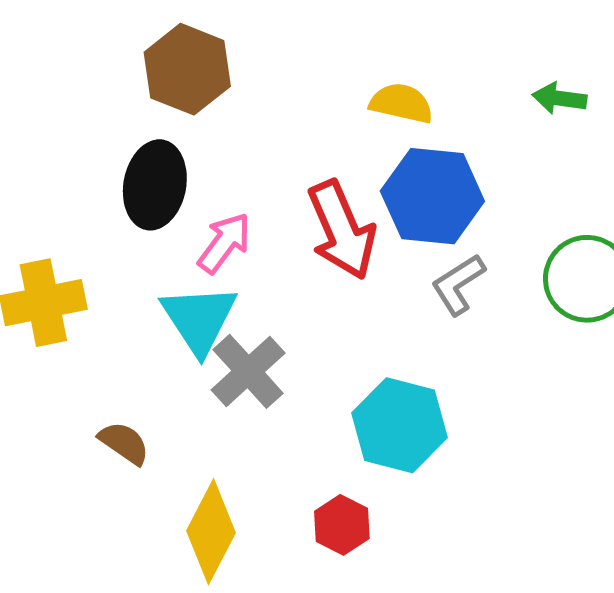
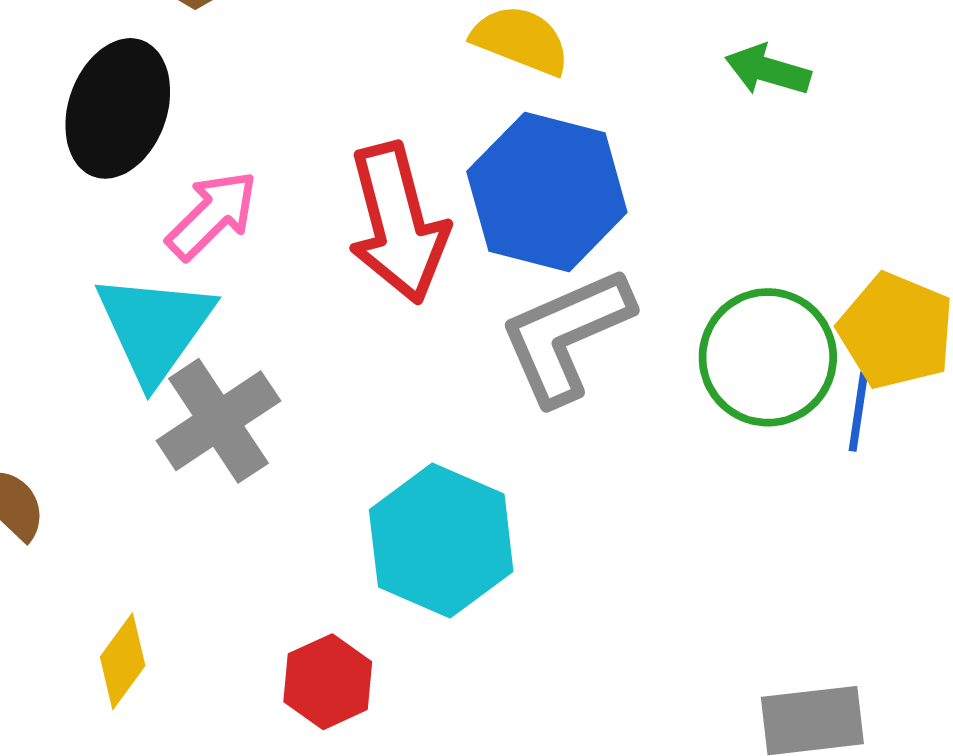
gray L-shape: (458, 284) -> (566, 335), size x1.5
yellow diamond: (211, 532) -> (123, 661), size x0.6

